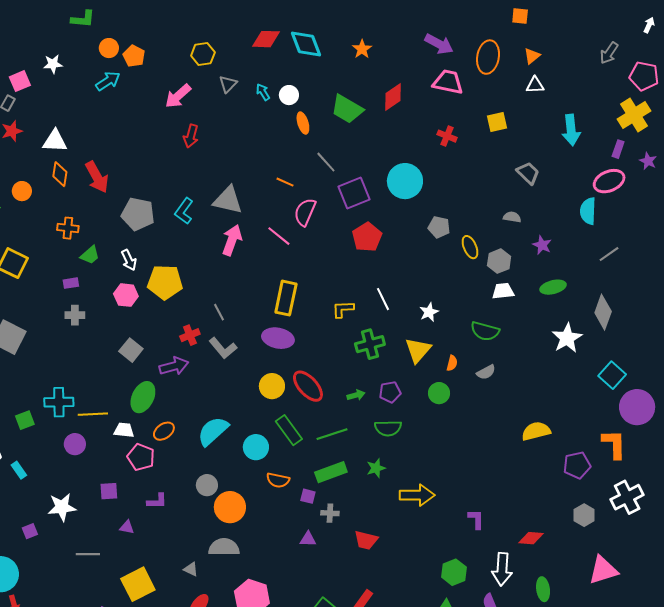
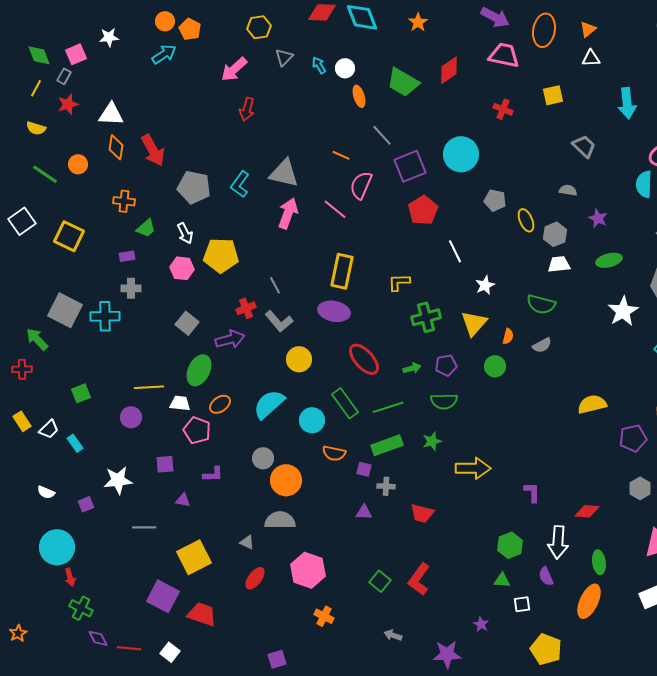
white line: (383, 299) -> (455, 251), moved
yellow circle: (272, 386) -> (299, 359), moved
cyan cross: (59, 402) -> (105, 316), moved

